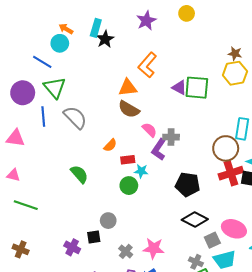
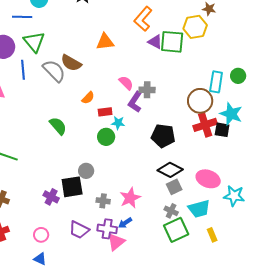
blue line: (42, 62) -> (22, 17), turned -30
orange L-shape: (147, 65) -> (143, 19), moved
yellow hexagon: (235, 73) -> (195, 27), moved
brown semicircle: (129, 109) -> (71, 63), moved
black square: (94, 237) -> (72, 187), size x1.6
gray square: (212, 240) -> (174, 187), moved
pink star: (154, 248) -> (130, 198), turned -30
gray cross: (126, 251) -> (103, 201), turned -32

